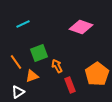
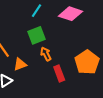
cyan line: (23, 24) -> (37, 11), moved, turned -32
green square: (39, 53) -> (37, 35), moved

